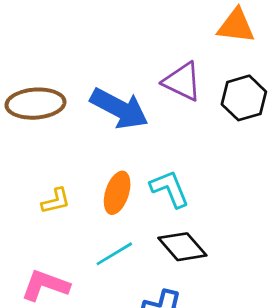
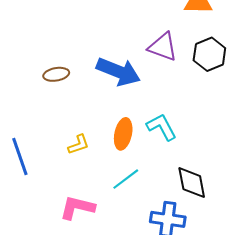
brown ellipse: (36, 104) -> (56, 74), size x0.6
black diamond: (182, 247) -> (192, 183), moved, turned 36

